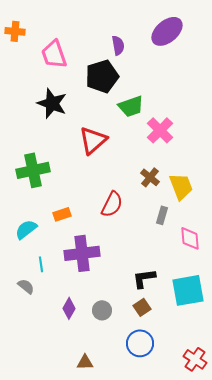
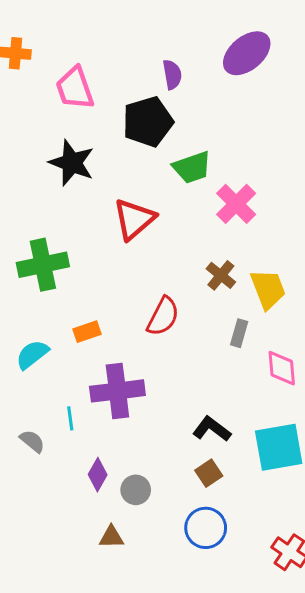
cyan line: (41, 264) -> (70, 418), moved
black L-shape: (144, 278) -> (212, 429), turned 45
gray circle: (102, 310) -> (136, 490), moved
brown triangle: (85, 362) -> (111, 537), moved

